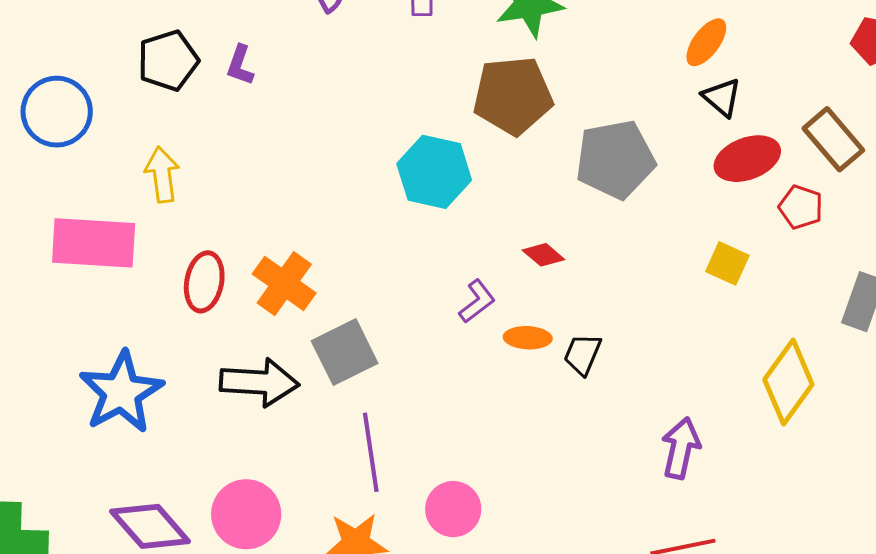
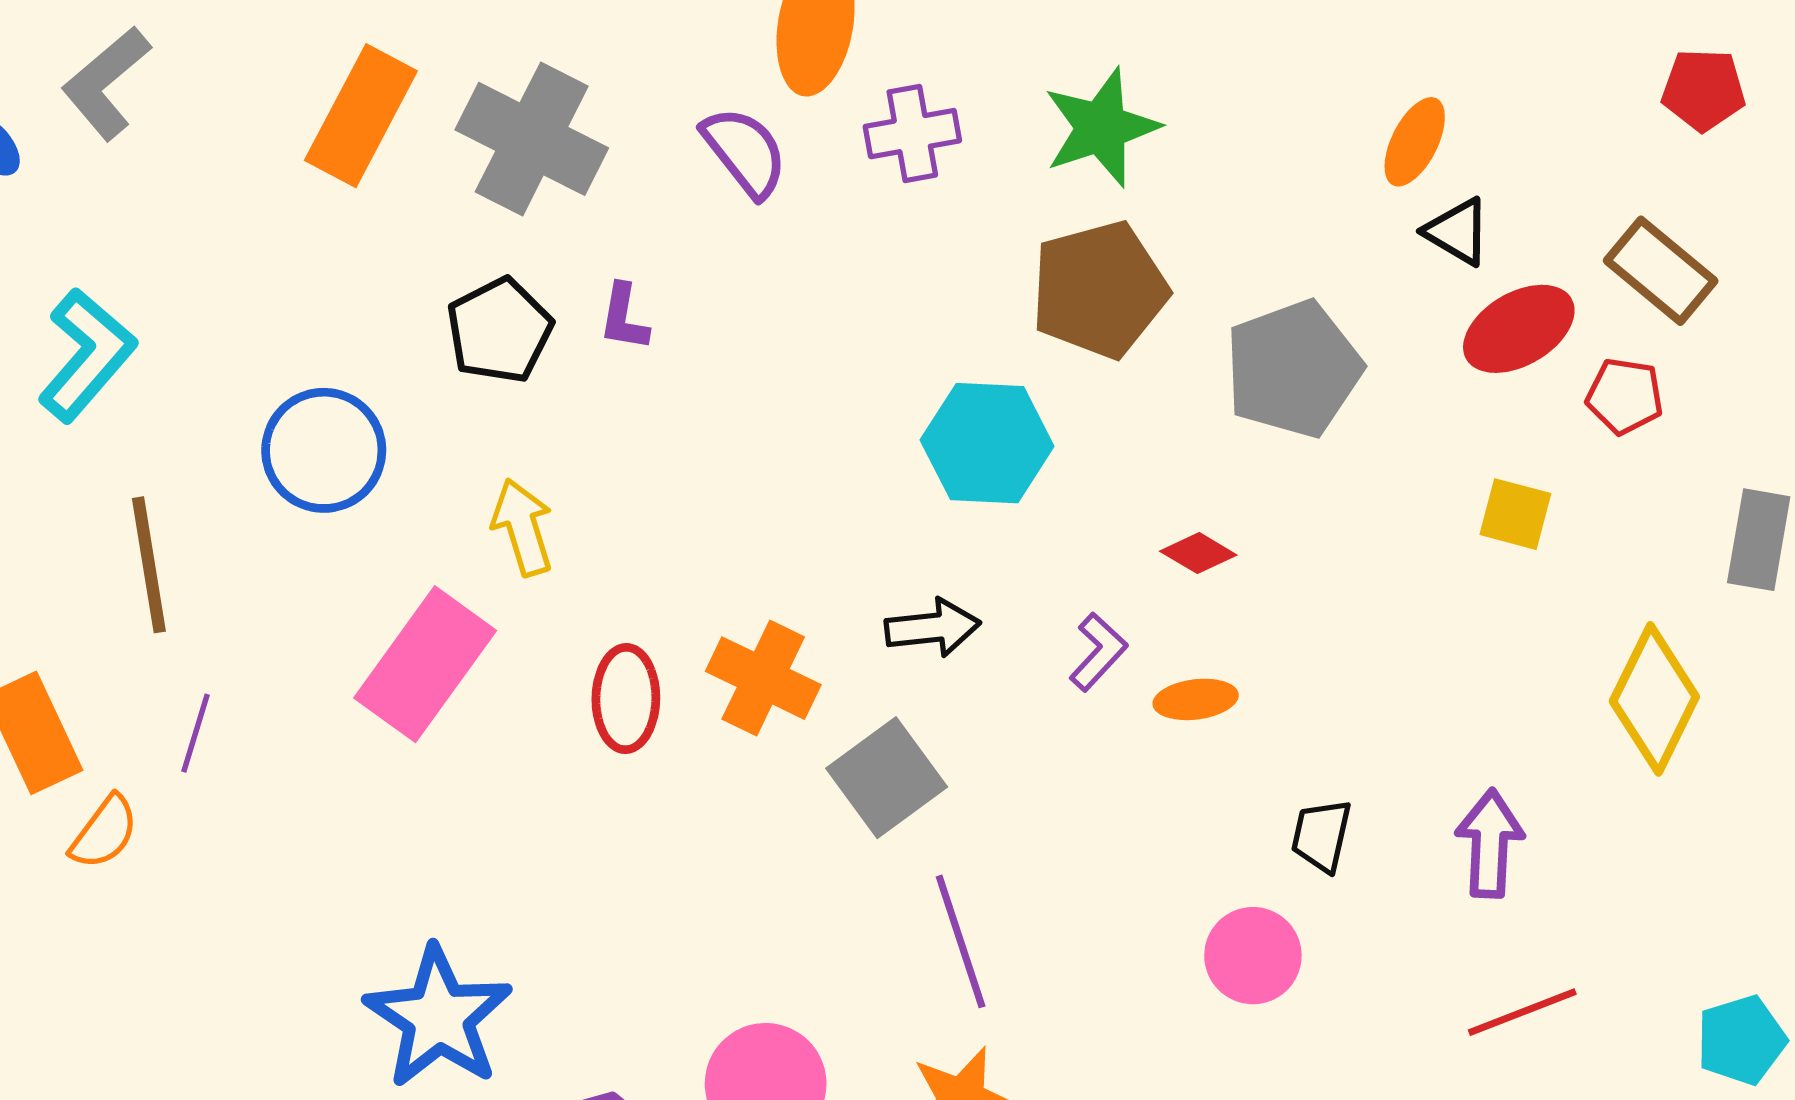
pink rectangle: (94, 243) -> (425, 664), turned -48
black trapezoid: (583, 354) -> (1321, 836), moved
black arrow: (259, 382) -> (933, 628), moved, size x0.7
blue star: (121, 392) -> (438, 1017), moved
pink circle: (453, 509) -> (1253, 956), moved

